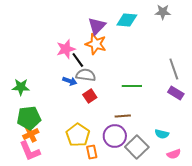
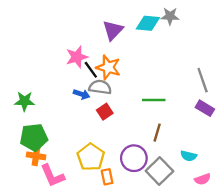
gray star: (163, 12) -> (170, 16), moved
orange star: (96, 44) -> (108, 67), moved
brown line: (123, 116) -> (157, 133), moved, turned -70
orange cross: (31, 134) -> (36, 156), turned 35
pink L-shape: (30, 151) -> (52, 176), moved

